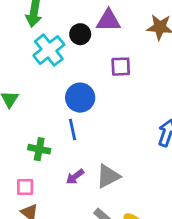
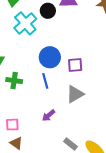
purple square: (121, 67) -> (75, 65), moved
green cross: (39, 149) -> (14, 81), moved
gray triangle: (108, 176) -> (75, 94), moved

